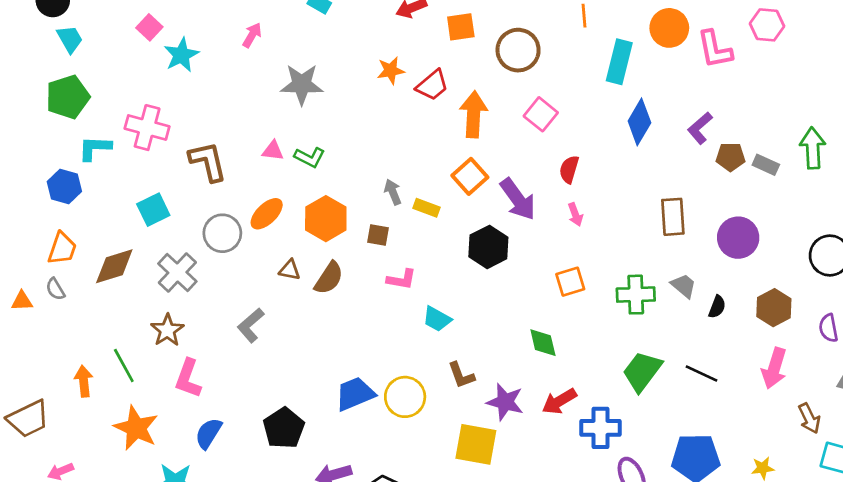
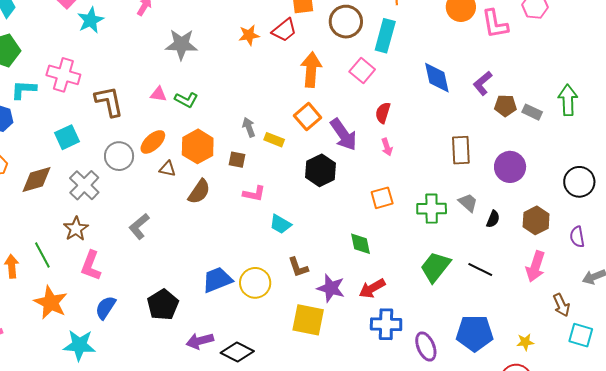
cyan rectangle: (619, 62) -> (385, 36), moved
red trapezoid: (432, 85) -> (284, 30), moved
blue diamond: (639, 122) -> (437, 78), turned -44
brown triangle: (290, 270) -> (167, 169), moved
blue cross: (601, 428) -> (386, 324), moved

